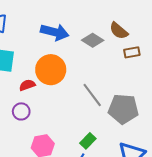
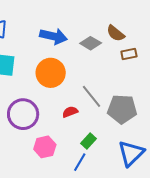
red semicircle: (27, 85) -> (70, 112), moved
purple circle: (21, 111) -> (23, 114), size x1.8

